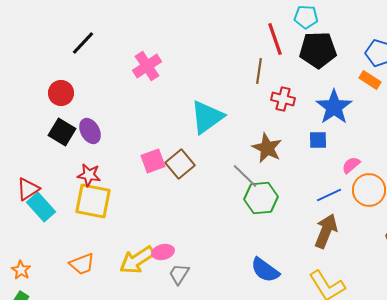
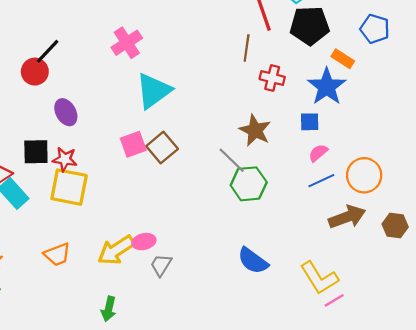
black line: (83, 43) -> (48, 51), moved
orange rectangle: (370, 80) -> (343, 59), moved
cyan triangle: (207, 117) -> (154, 91), moved
black square: (62, 132) -> (36, 152), moved, turned -32
pink semicircle: (351, 165) -> (318, 153), moved
brown arrow: (326, 231) -> (347, 217), moved, turned 48

